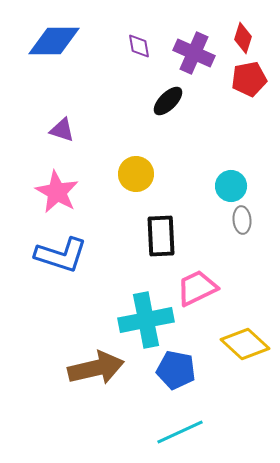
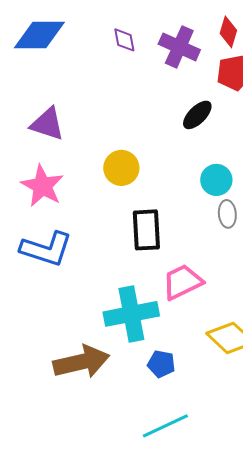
black ellipse: (168, 101) -> (197, 115), moved
purple triangle: (62, 130) -> (47, 124), size x1.4
blue pentagon: (176, 370) -> (161, 364), size x0.7

